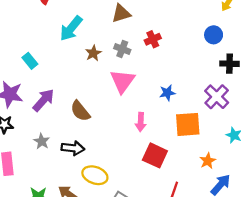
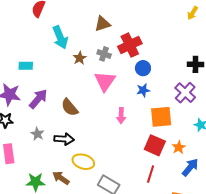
cyan arrow: (71, 28) -> (60, 37), turned -60
blue circle: (214, 35) -> (143, 68), moved
red cross: (153, 39) -> (130, 45), size x1.6
cyan rectangle: (30, 61) -> (26, 66), turned -48
red square: (155, 155) -> (155, 145), moved

